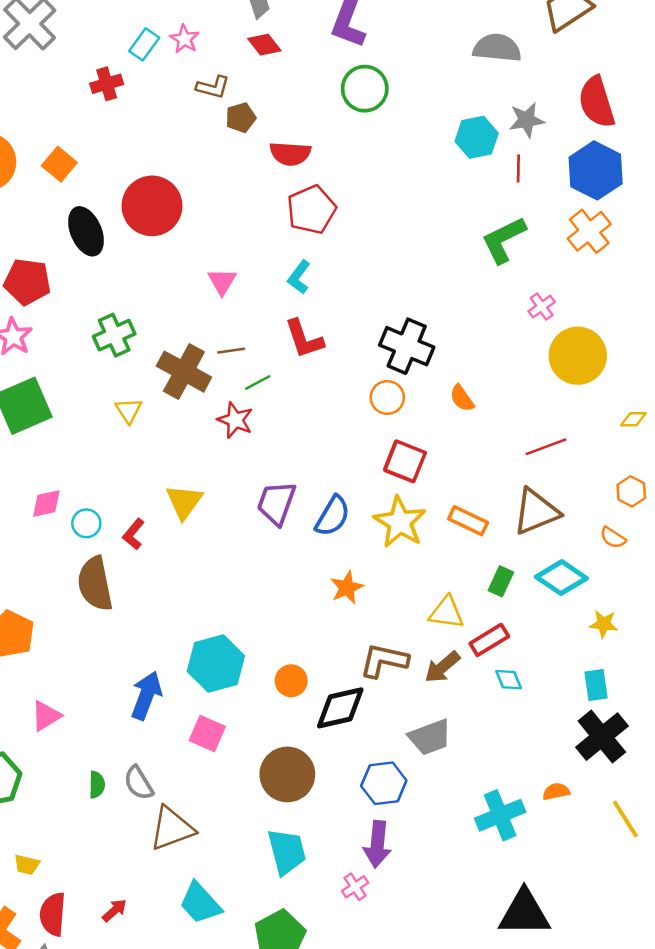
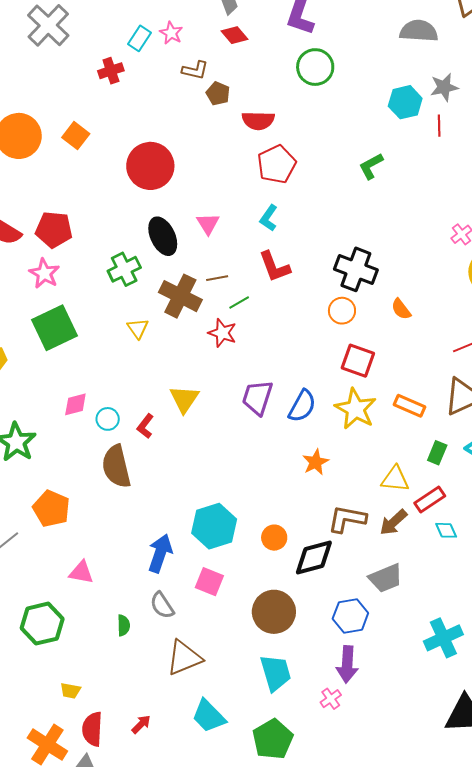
brown pentagon: (241, 118) -> (218, 94), turned -30
black ellipse: (86, 231) -> (163, 236), moved
green L-shape: (504, 240) -> (371, 166), moved, size x0.7
pink triangle: (46, 716) -> (81, 572), turned 44
gray semicircle: (138, 783) -> (162, 605), moved

